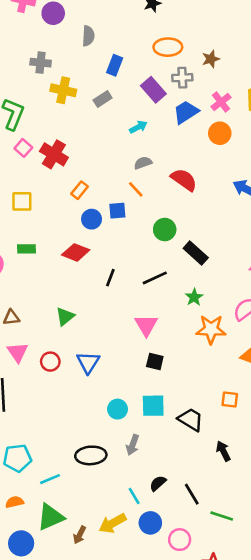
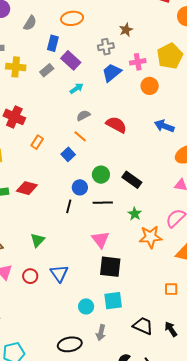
gray semicircle: (88, 36) -> (30, 23), turned 35
orange ellipse: (168, 47) -> (72, 18), moved
purple rectangle: (153, 90) -> (71, 60), moved
pink cross: (221, 102) -> (138, 62), turned 35
orange circle: (220, 133) -> (150, 86), moved
blue square: (117, 211) -> (68, 154), turned -32
blue circle: (92, 219) -> (80, 187), moved
green circle: (165, 230) -> (101, 175), moved
red diamond: (76, 252) -> (27, 188), moved
black line: (155, 278) -> (103, 203), turned 30
black square: (155, 362) -> (110, 267), size x1.6
black trapezoid: (191, 420) -> (143, 326), moved

